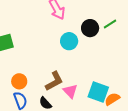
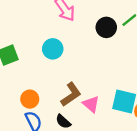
cyan circle: (69, 41) -> (53, 49), moved

